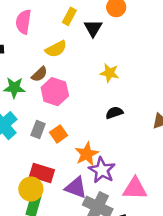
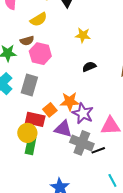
brown semicircle: (39, 74) -> (27, 41), turned 32
gray rectangle: (38, 129) -> (29, 85), size x1.5
orange square: (59, 134) -> (50, 110), moved
orange star: (87, 154) -> (70, 101), turned 30

